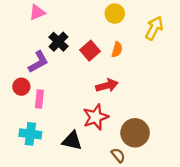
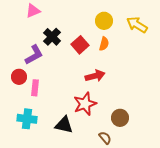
yellow circle: (115, 14) -> (104, 21), moved
yellow arrow: (154, 28) -> (137, 25), turned -85
brown circle: (135, 133) -> (120, 118), size x0.7

